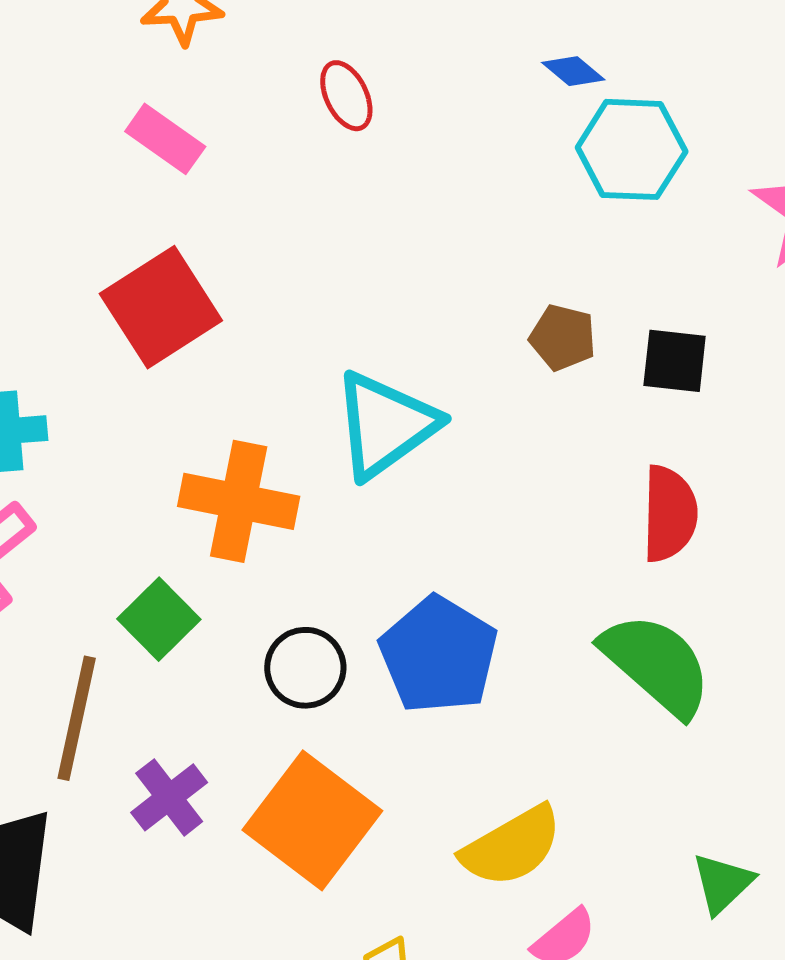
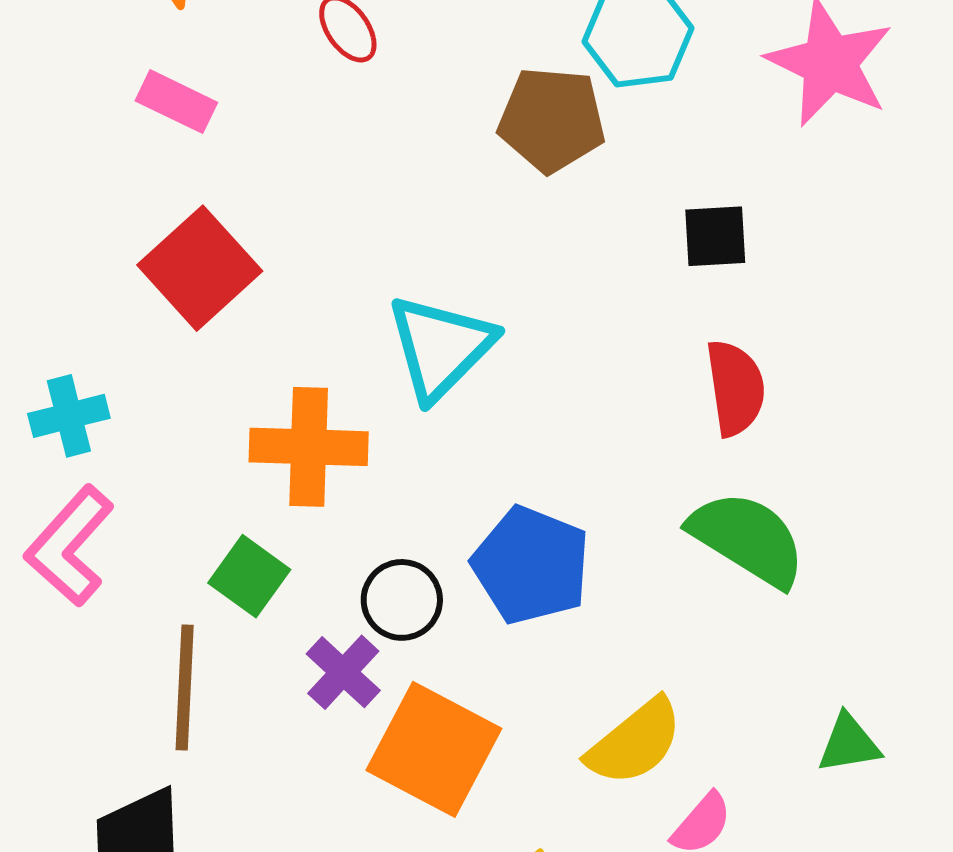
brown pentagon: (563, 337) -> (552, 120), moved, size x1.6
purple cross: (169, 797) -> (343, 672), moved
green triangle: (723, 883) -> (849, 744), turned 44

